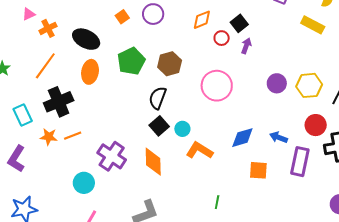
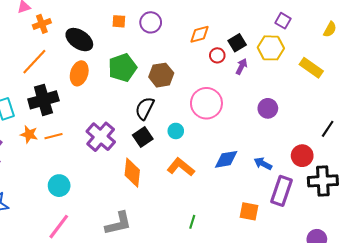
orange square: (122, 17) -> (119, 21), turned 32
yellow rectangle: (313, 25) -> (311, 68), moved
yellow hexagon: (309, 85) -> (271, 48), moved
cyan circle: (182, 129) -> (176, 131), moved
purple cross: (112, 156) -> (101, 137), moved
orange square: (258, 170) -> (249, 211), moved

